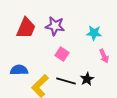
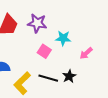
cyan star: (94, 33) -> (63, 38), moved
pink arrow: (104, 56) -> (86, 53), turned 72

